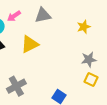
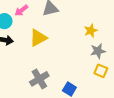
yellow star: (84, 27) -> (91, 31), moved
gray cross: (16, 86) -> (39, 79), moved

